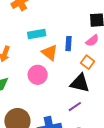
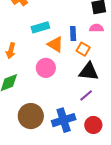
pink semicircle: (92, 41) -> (96, 28), turned -136
orange square: (88, 62) -> (83, 49), moved

